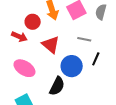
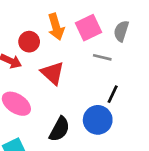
gray line: (84, 39) -> (102, 57), moved
blue circle: (72, 66) -> (98, 120), moved

